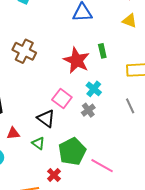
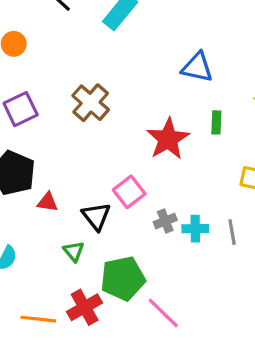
green rectangle: (102, 51) -> (216, 122), moved
cyan cross: (94, 89) -> (195, 229), moved, turned 35
red triangle: (13, 133) -> (47, 202), moved
red cross: (54, 175) -> (85, 307), size x1.5

